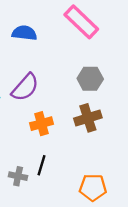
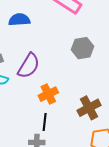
brown cross: (88, 118) -> (89, 108), moved
black line: (41, 165) -> (45, 122), moved

